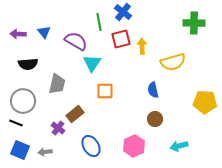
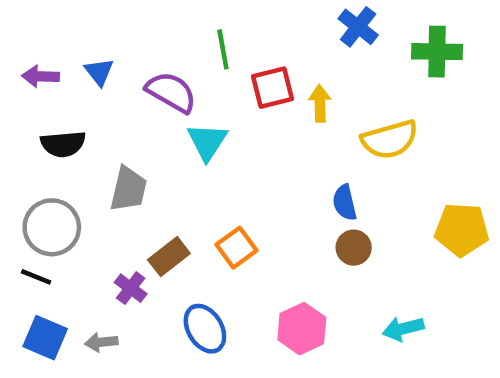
blue cross: (123, 12) -> (358, 27), moved
orange square: (105, 91) -> (236, 248), moved, turned -36
brown circle: (155, 119) -> (354, 248), moved

